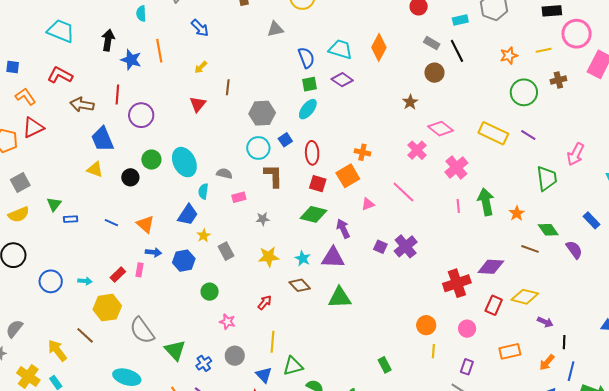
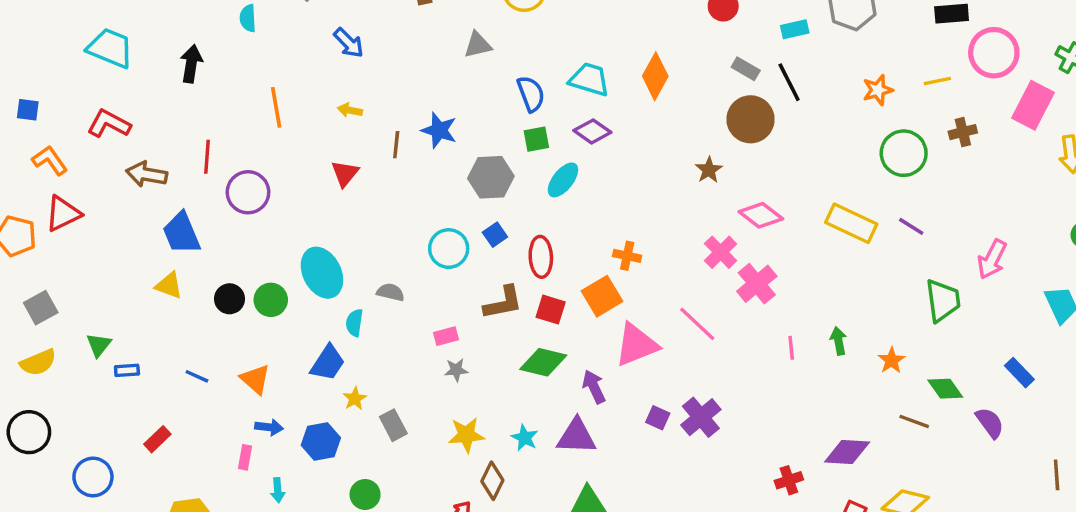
orange line: (159, 51) -> (276, 107), moved
blue star: (131, 60) -> (439, 130), moved
yellow arrow: (201, 67) -> (350, 110), turned 56
brown circle: (434, 73) -> (751, 119), size x1.4
cyan ellipse: (308, 109) -> (563, 180), moved
gray hexagon: (262, 113) -> (491, 177), moved
green circle: (151, 160) -> (271, 300), moved
pink cross: (456, 167) -> (757, 284), moved
brown L-shape: (273, 176) -> (503, 303), moved, turned 80
pink rectangle: (239, 197) -> (446, 336), moved
green arrow: (486, 202) -> (838, 341), size x0.6
pink triangle: (368, 204) -> (636, 345), size x2.0
red rectangle: (118, 275) -> (157, 439), moved
cyan arrow: (85, 281) -> (278, 490), moved, turned 80
red cross: (457, 283) -> (789, 480), size x0.6
brown diamond: (300, 285) -> (492, 481), moved, turned 70

